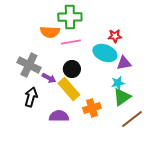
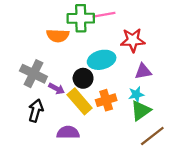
red star: (115, 36) -> (133, 40), size x1.5
pink line: (71, 42) -> (104, 15), moved
cyan ellipse: (105, 53) -> (102, 60), moved, turned -35
orange cross: (92, 108) -> (106, 100), moved

